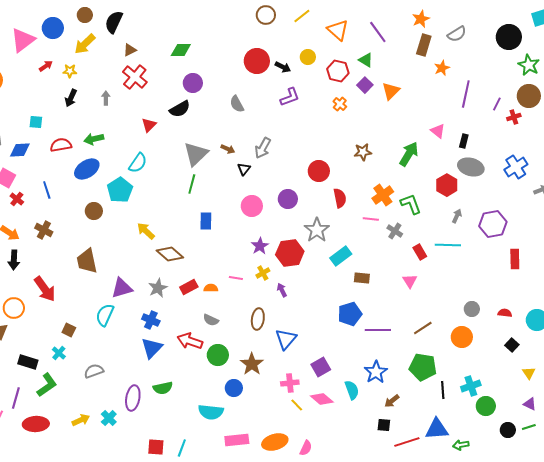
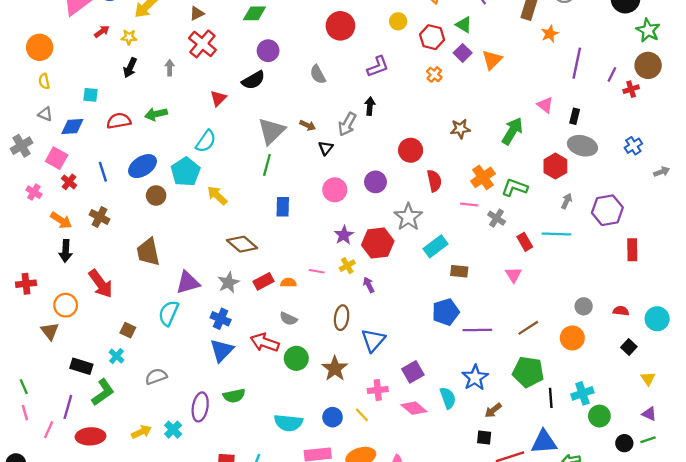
black arrow: (283, 67) -> (370, 106), moved, turned -112
blue cross: (516, 167) -> (633, 146), size x0.7
blue ellipse: (87, 169) -> (143, 166), moved
green L-shape: (411, 204) -> (515, 188), turned -50
yellow arrow: (146, 231) -> (217, 195), moved
blue circle: (234, 388) -> (333, 417), moved
yellow line: (297, 405) -> (362, 415), moved

